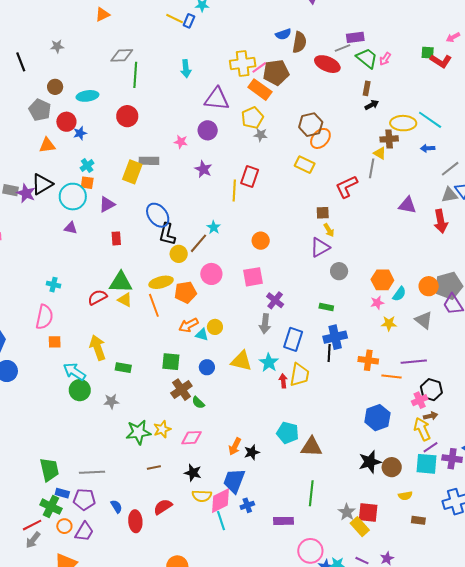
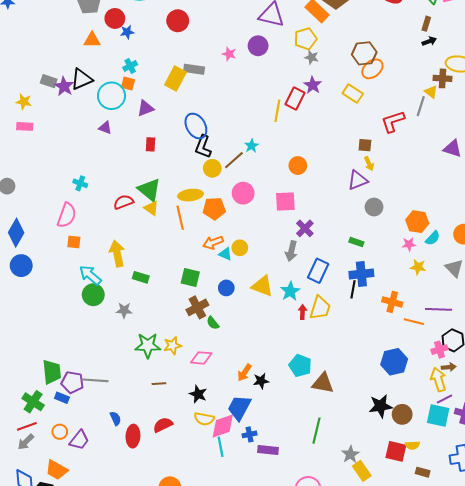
purple star: (203, 169) -> (313, 85), moved
green triangle: (121, 282) -> (149, 190), turned 30
purple pentagon: (84, 499) -> (72, 382), moved
green cross: (51, 507) -> (33, 402), moved
red square: (368, 512) -> (396, 451), moved
purple rectangle: (283, 521) -> (268, 450), moved

